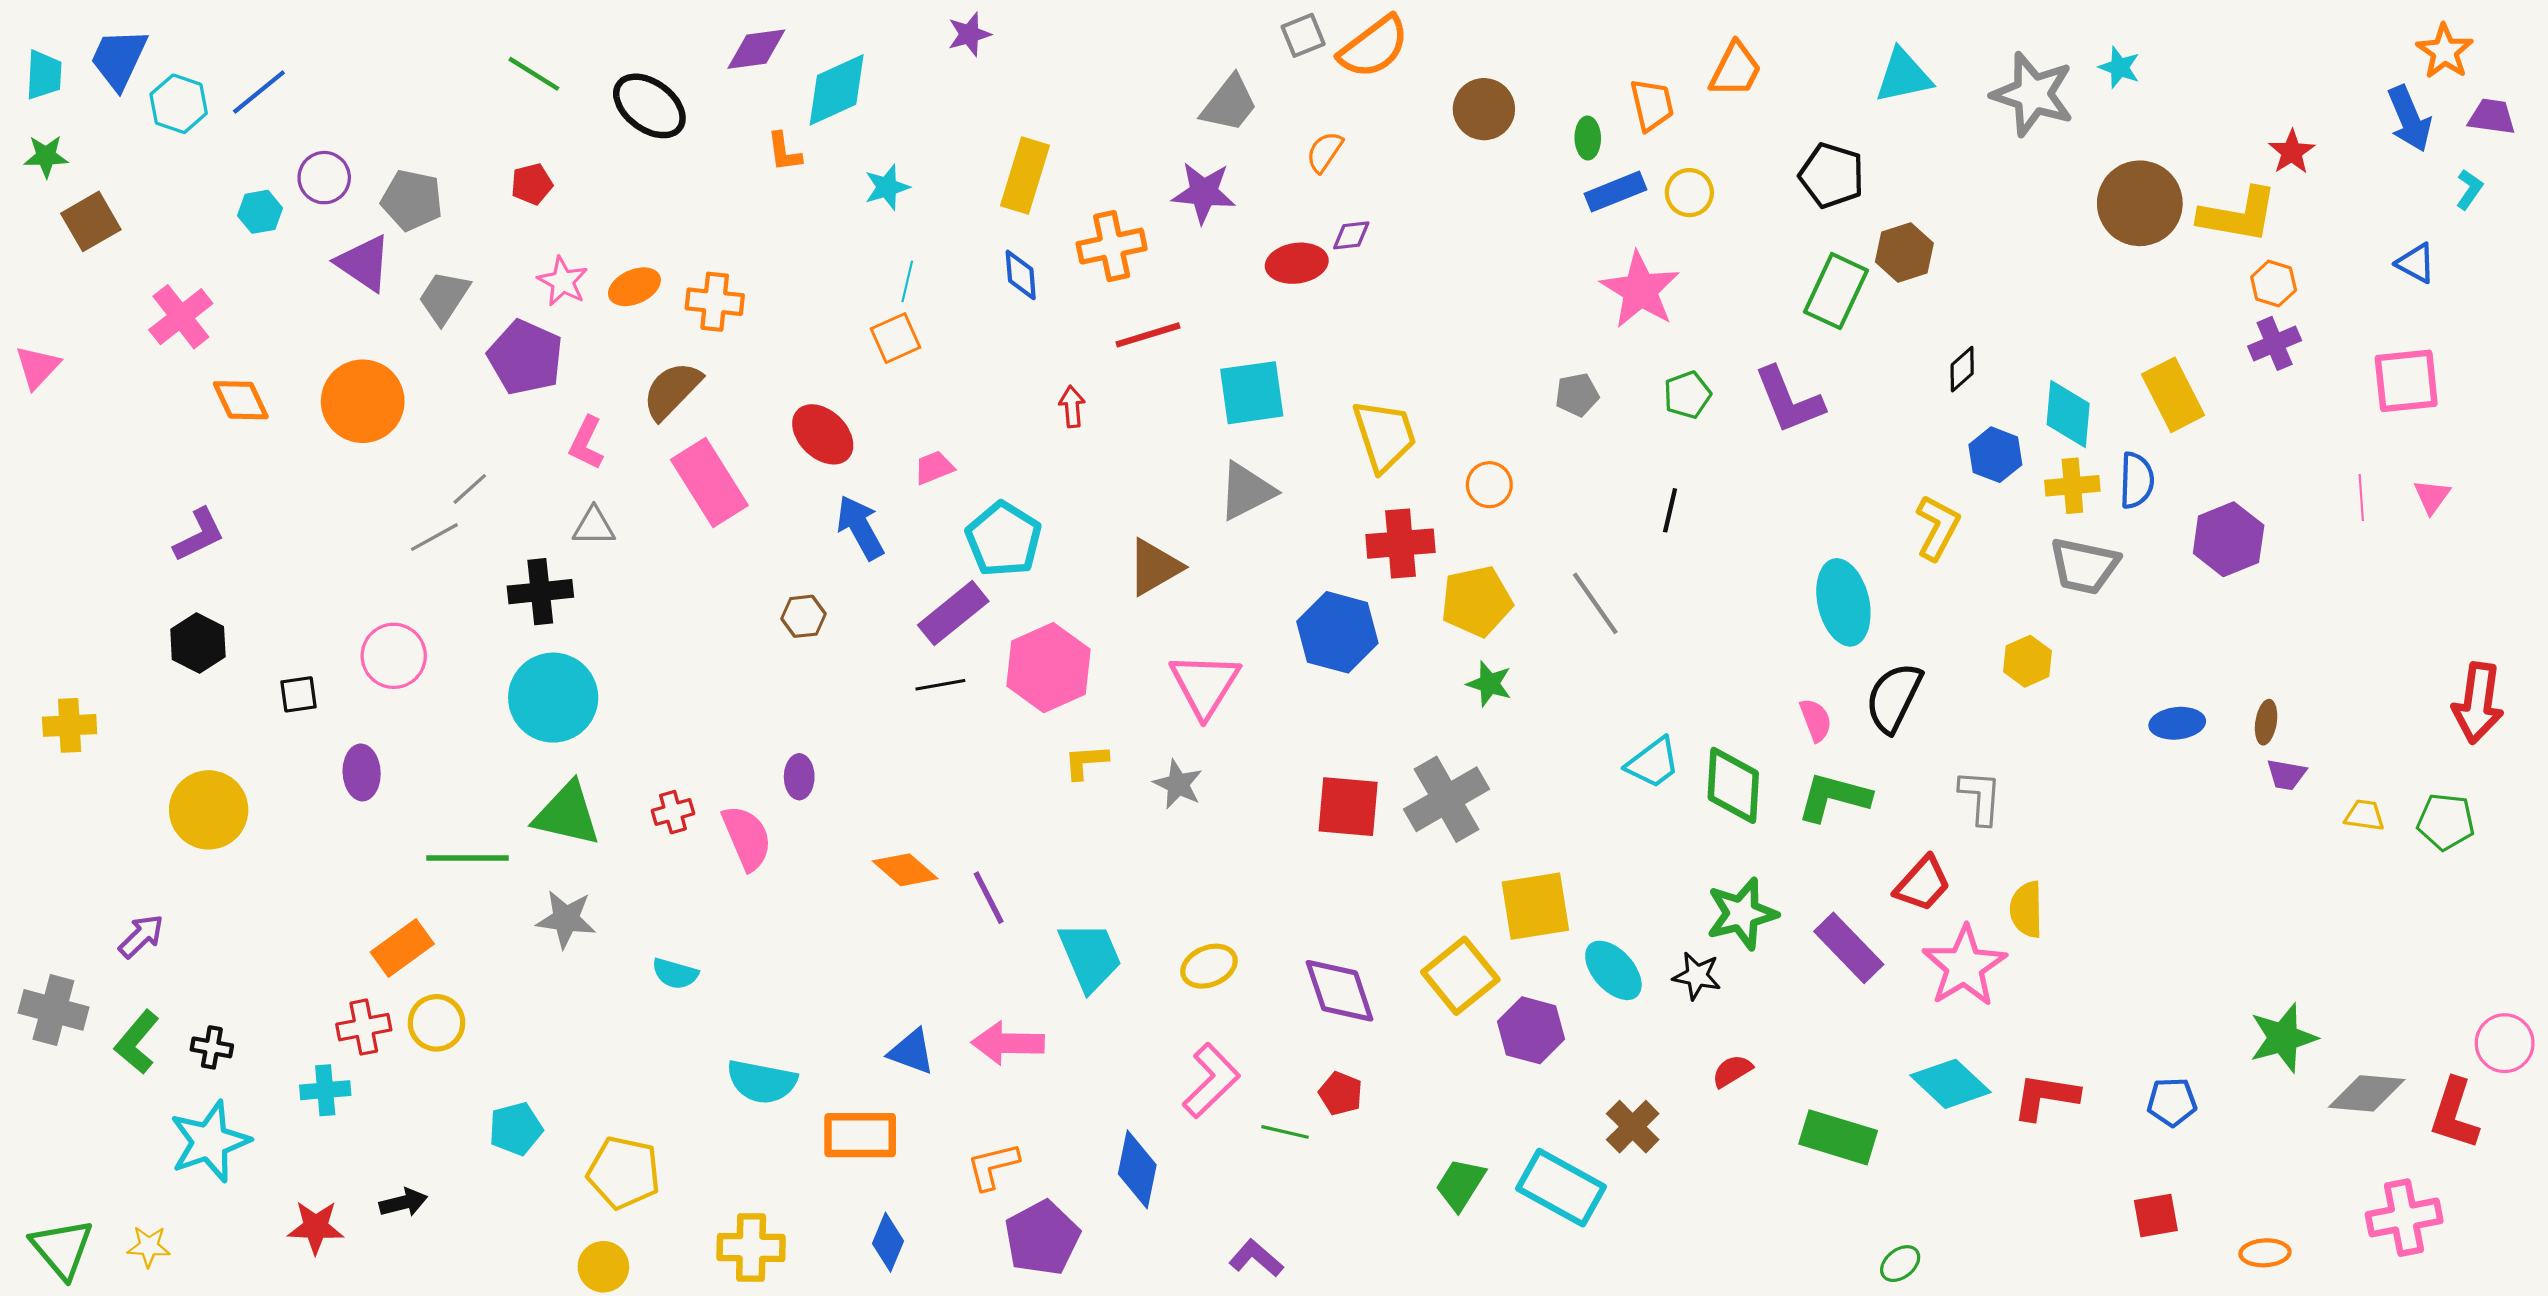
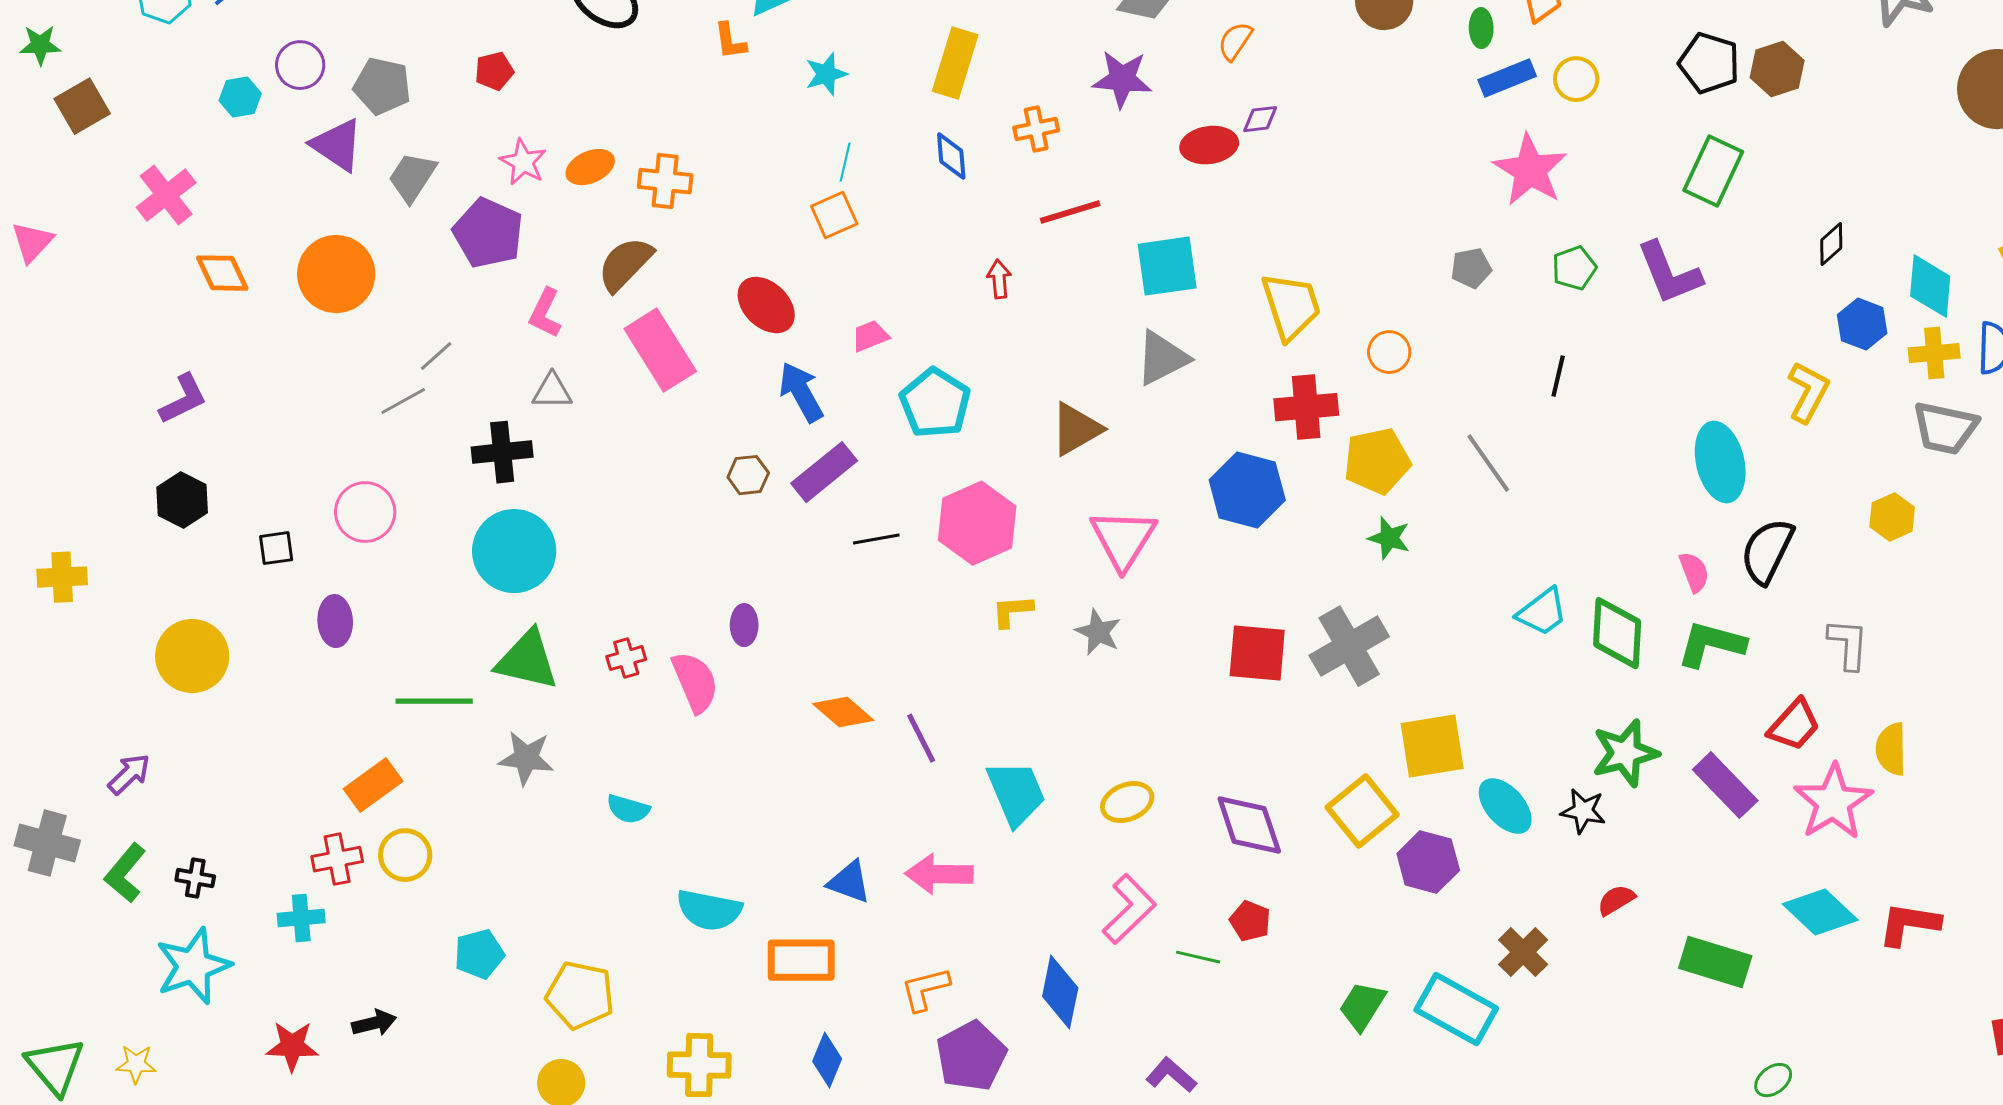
orange cross: (1112, 246) -> (1036, 129), size x0.7
brown hexagon: (1904, 253) -> (1777, 69), moved
purple rectangle: (953, 613) -> (824, 472), moved

